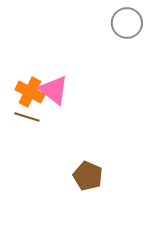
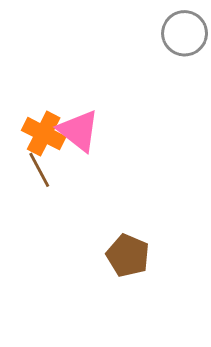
brown line: (27, 117) -> (39, 170), turned 45

